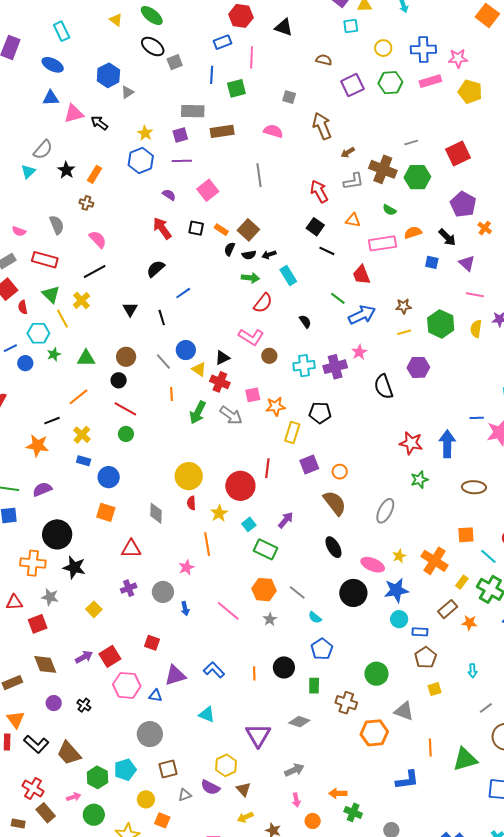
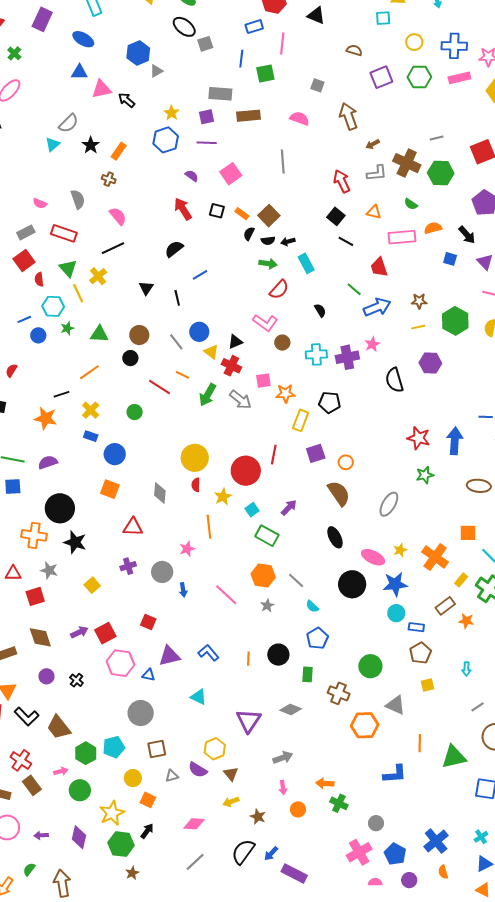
orange line: (172, 394) -> (182, 375), turned -64
red line: (125, 409) -> (159, 387), moved

